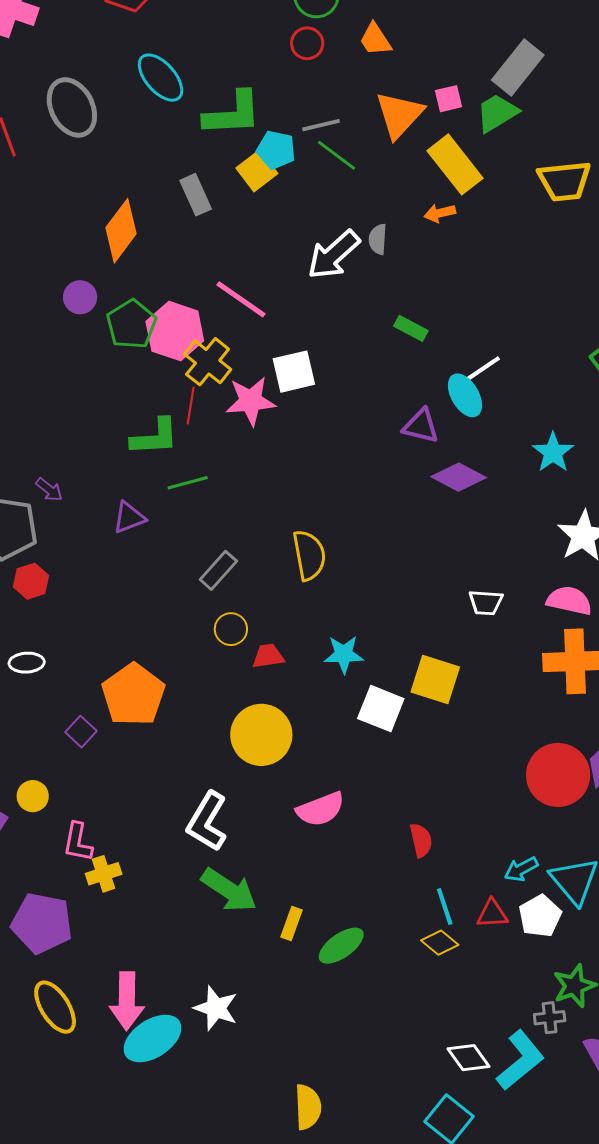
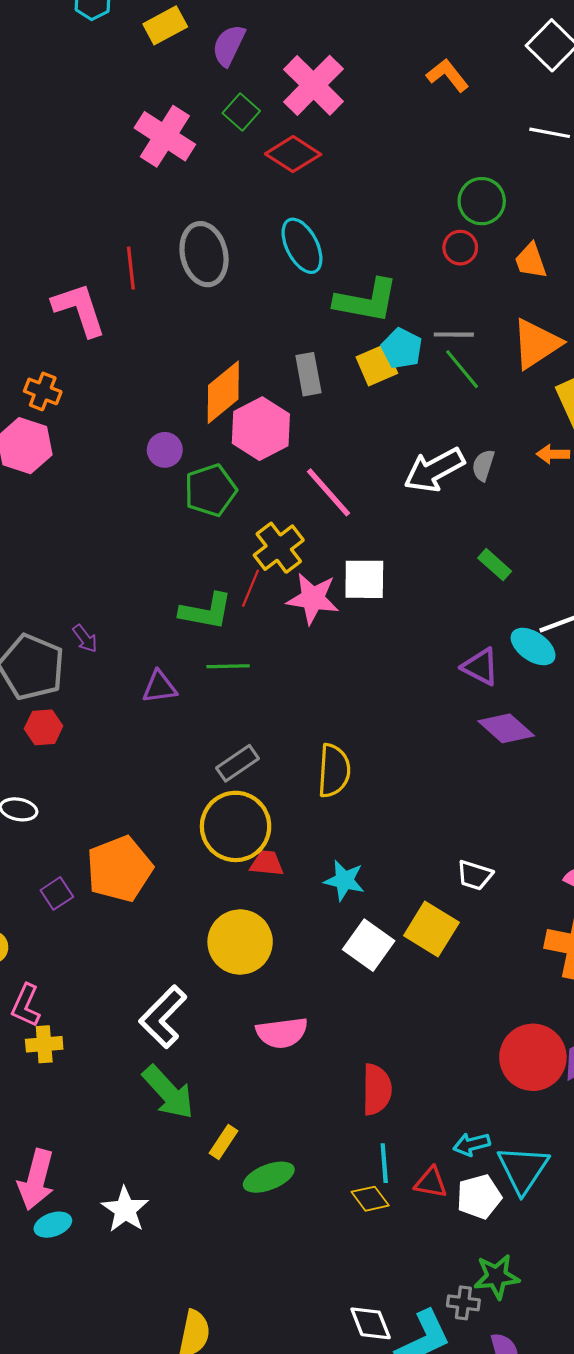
pink hexagon: (175, 331) -> (261, 429), moved
cyan ellipse: (465, 395) -> (533, 647), turned -39
white trapezoid: (486, 603) -> (475, 875), moved
yellow circle: (231, 629) -> (236, 826), size x2.0
red semicircle: (421, 840) -> (377, 1089), size x1.4
cyan ellipse: (153, 1039) -> (53, 1225), size x0.6

